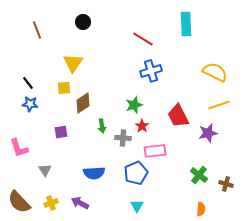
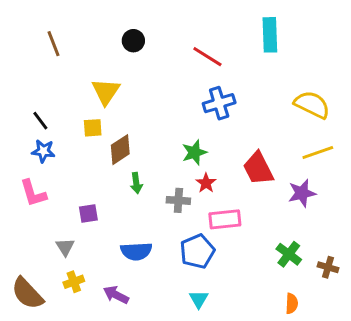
black circle: (83, 22) -> (133, 41), moved
green arrow: (102, 126) -> (136, 183), moved
purple square: (61, 132) -> (88, 213), moved
pink L-shape: (19, 148) -> (33, 193), moved
yellow cross: (51, 203) -> (74, 282), moved

